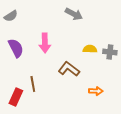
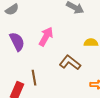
pink arrow: (45, 43) -> (46, 37), turned -150

